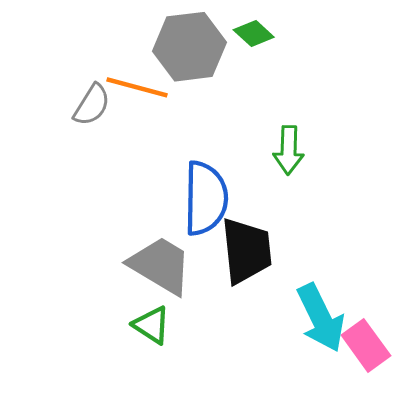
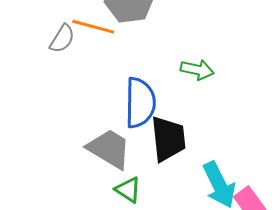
green arrow: (289, 150) -> (197, 70), turned -80
green triangle: (152, 325) -> (128, 190), moved

